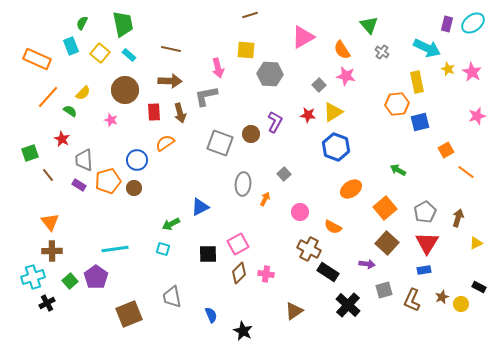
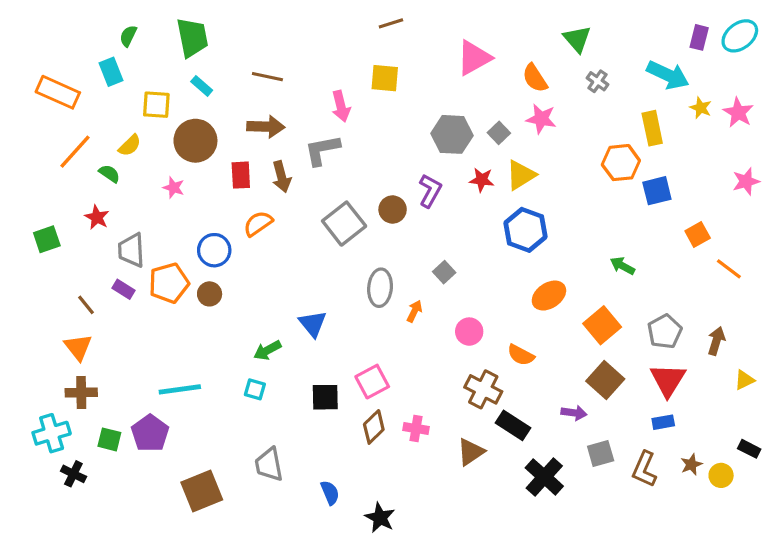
yellow square: (100, 53) -> (156, 105), moved, turned -36
gray hexagon: (270, 74) -> (452, 134), moved
gray square: (220, 143) -> (344, 224), turned 32
brown line: (48, 175) -> (86, 305), moved
blue triangle: (200, 207) -> (313, 324), turned -42
green square: (70, 281) -> (109, 439), turned -35
black cross: (47, 303) -> (73, 474), turned -35
brown triangle: (294, 311) -> (471, 452), moved

